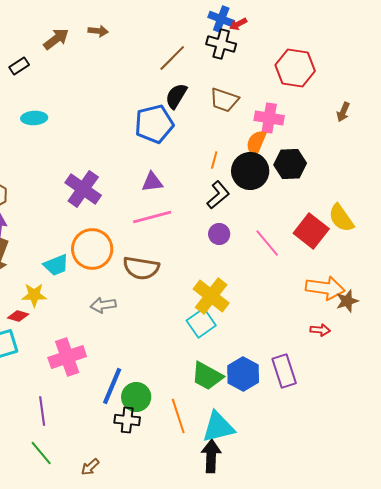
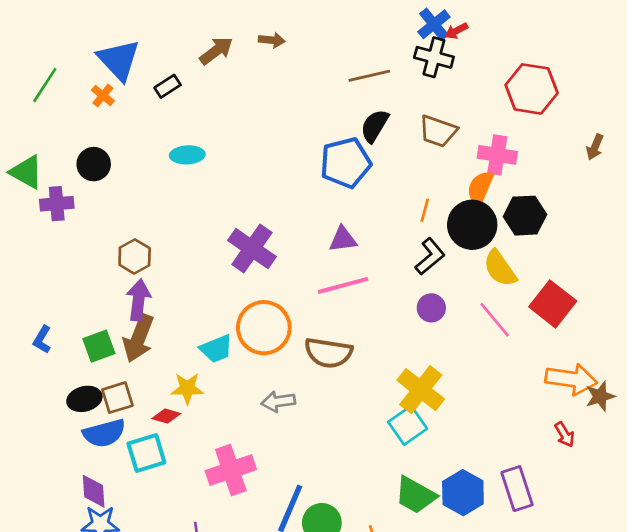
blue cross: (221, 19) -> (434, 24), turned 30
brown line: (172, 58) -> (369, 76), turned 32
yellow semicircle: (341, 218) -> (500, 268), moved
red arrow: (320, 330) -> (565, 435), turned 54

